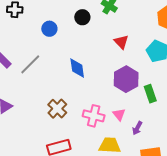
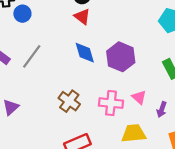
blue circle: (49, 29) -> (22, 14), moved
red triangle: (121, 42) -> (82, 17), moved
purple hexagon: (126, 79) -> (121, 57), moved

